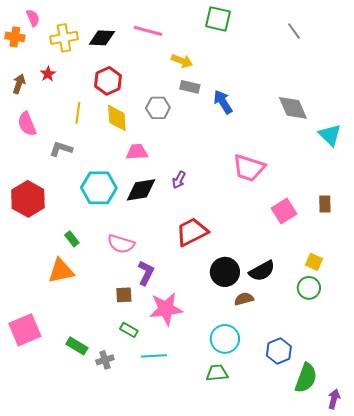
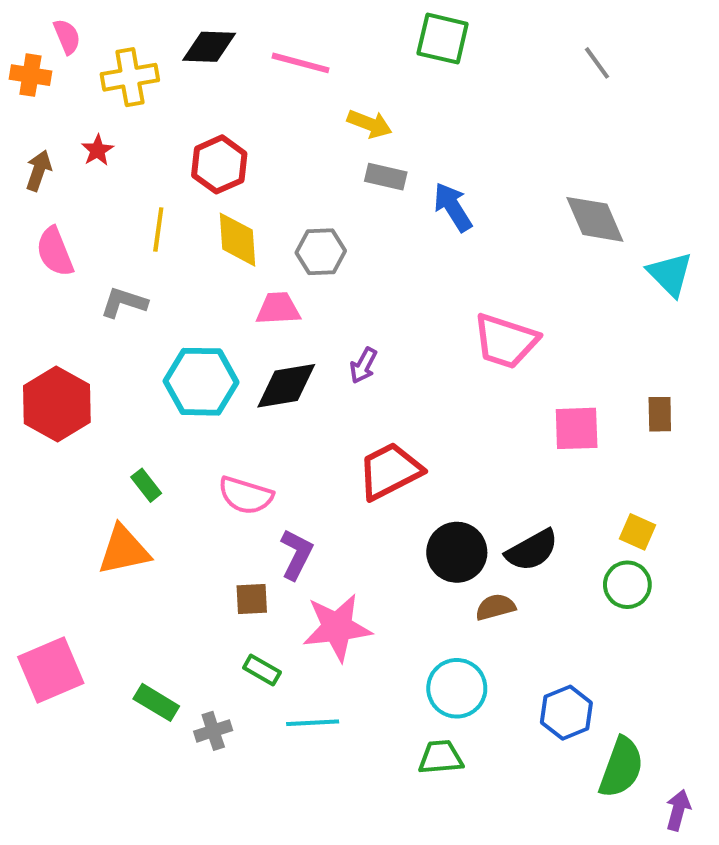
black diamond: (102, 38) -> (209, 47), moved
gray hexagon: (158, 108) -> (321, 252), moved
pink square: (284, 211) -> (577, 428), turned 30

